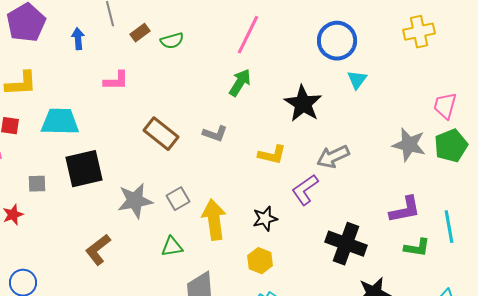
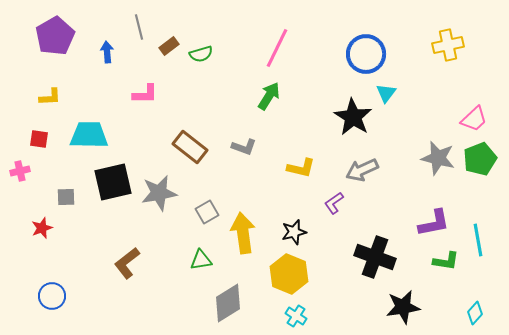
yellow L-shape: (21, 84) -> (50, 97), size x0.7
black star: (303, 104) -> (353, 117), moved
pink trapezoid: (445, 106) -> (474, 119), turned -148
purple L-shape: (305, 190) -> (334, 203), size x0.7
gray star: (135, 201) -> (159, 193), moved
yellow hexagon: (260, 261) -> (289, 274), size x1.5

